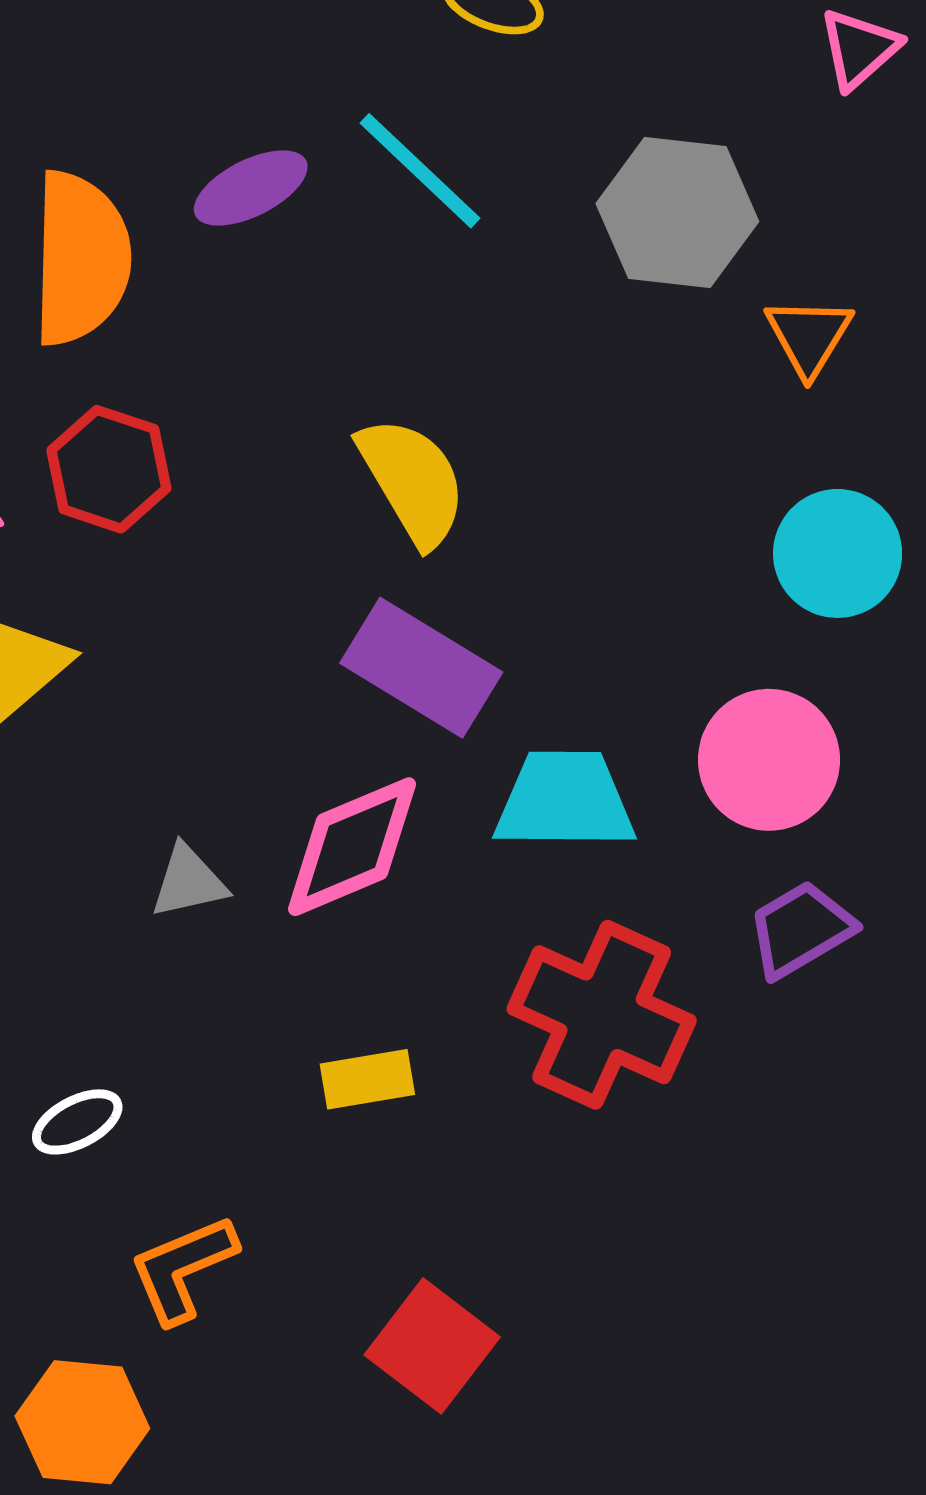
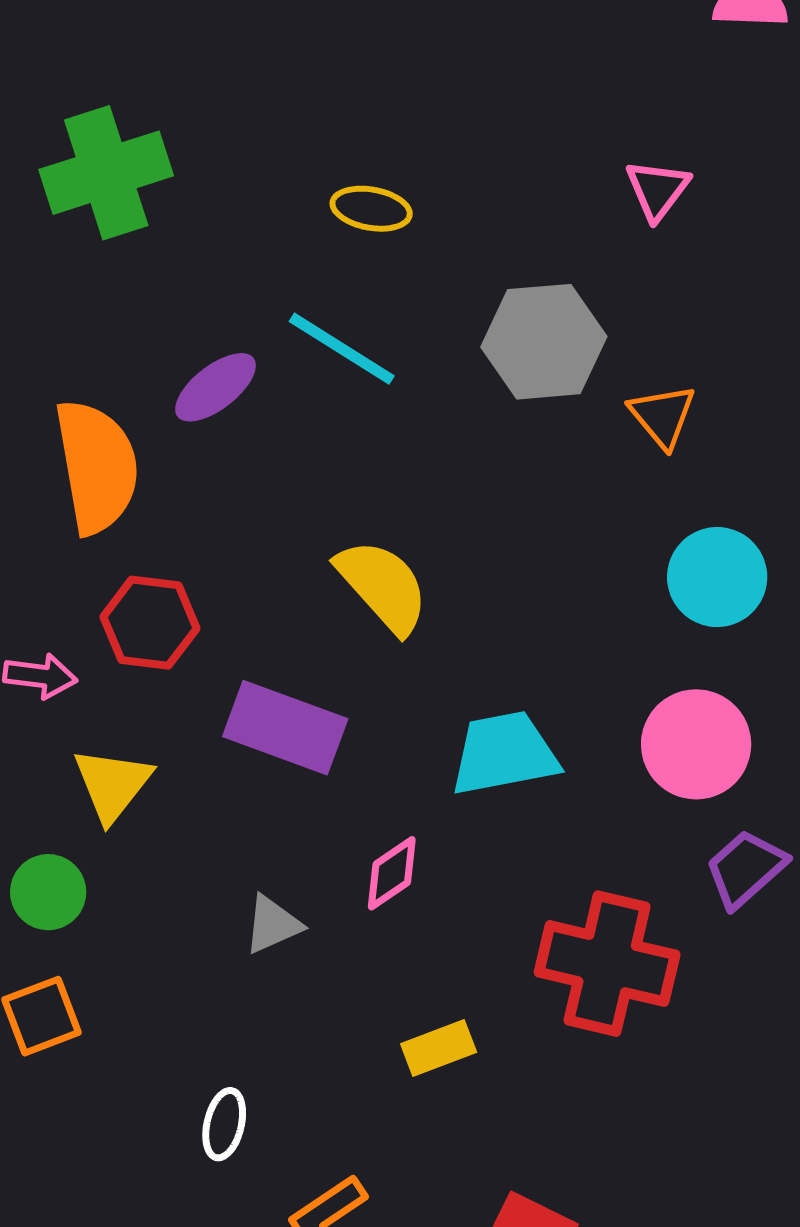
purple rectangle: (421, 668) -> (285, 728), moved
cyan trapezoid: (565, 800) -> (504, 753), moved
pink diamond: (352, 847) -> (392, 873), size x0.6
white ellipse: (77, 1122) -> (224, 1124), turned -38

